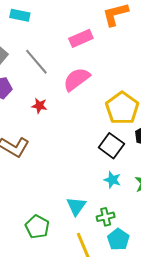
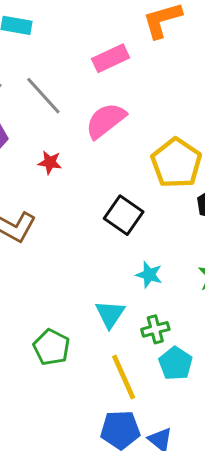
black square: (111, 146) -> (124, 215), moved
cyan star: (112, 180) -> (149, 275), moved

